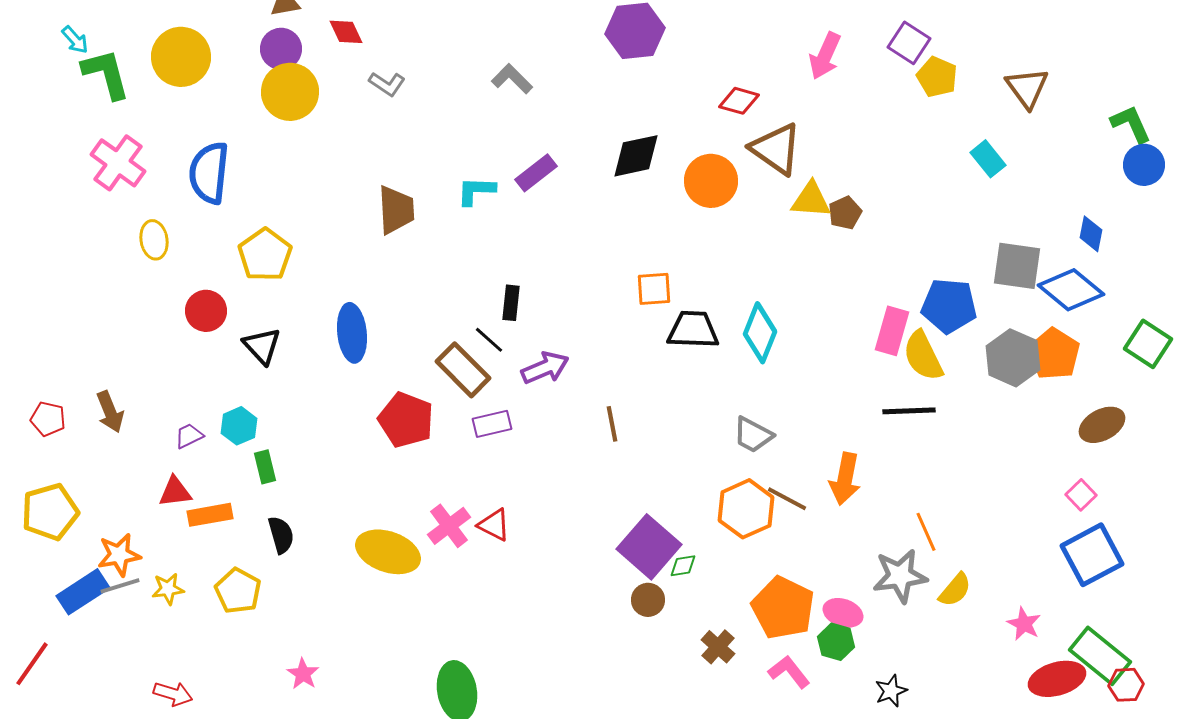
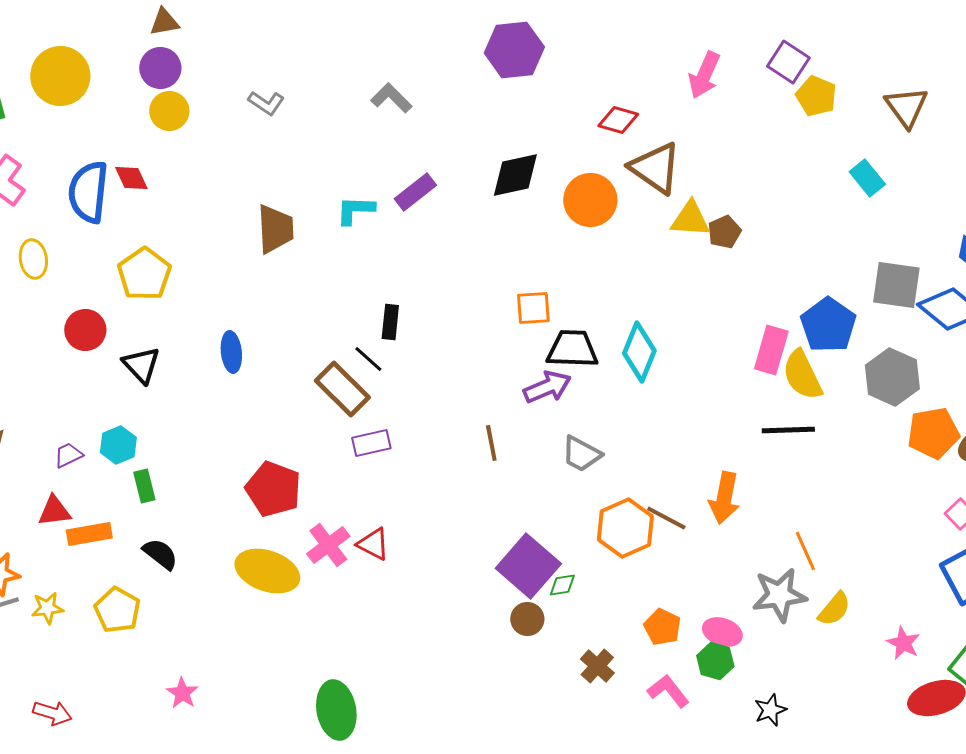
red diamond: (346, 32) -> (131, 178), moved
yellow circle: (290, 92) -> (169, 111), size x0.7
blue pentagon: (949, 306) -> (828, 325), turned 30
blue ellipse: (352, 333) -> (231, 352), size x0.7
orange pentagon: (1054, 354) -> (933, 433), moved, turned 30
purple arrow: (545, 368) -> (547, 387), moved
red pentagon: (406, 420) -> (273, 489), moved
gray trapezoid: (753, 435) -> (581, 454), moved
black semicircle: (281, 535) -> (160, 554), turned -36
orange pentagon: (783, 608) -> (662, 627), size x0.6

